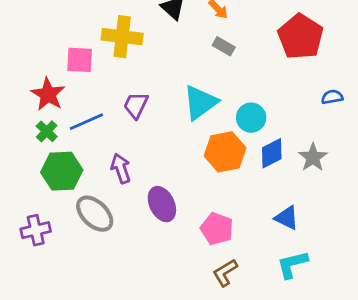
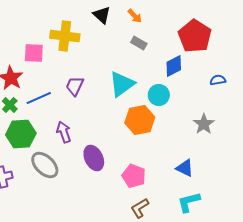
blue diamond: (272, 153) -> (174, 66), moved

